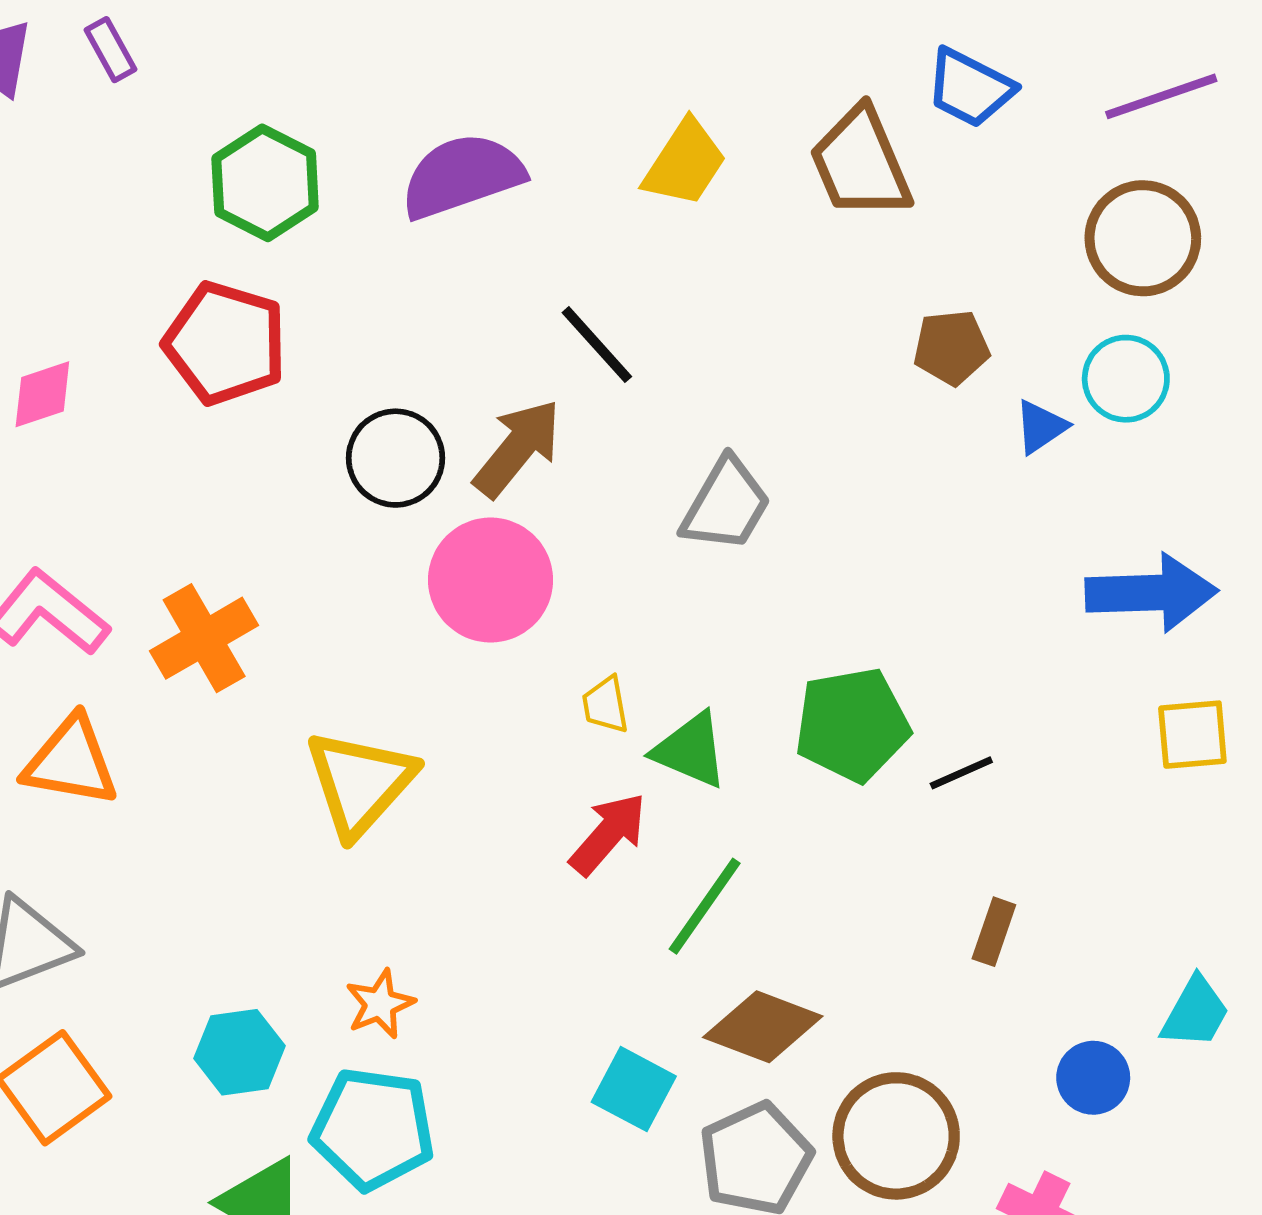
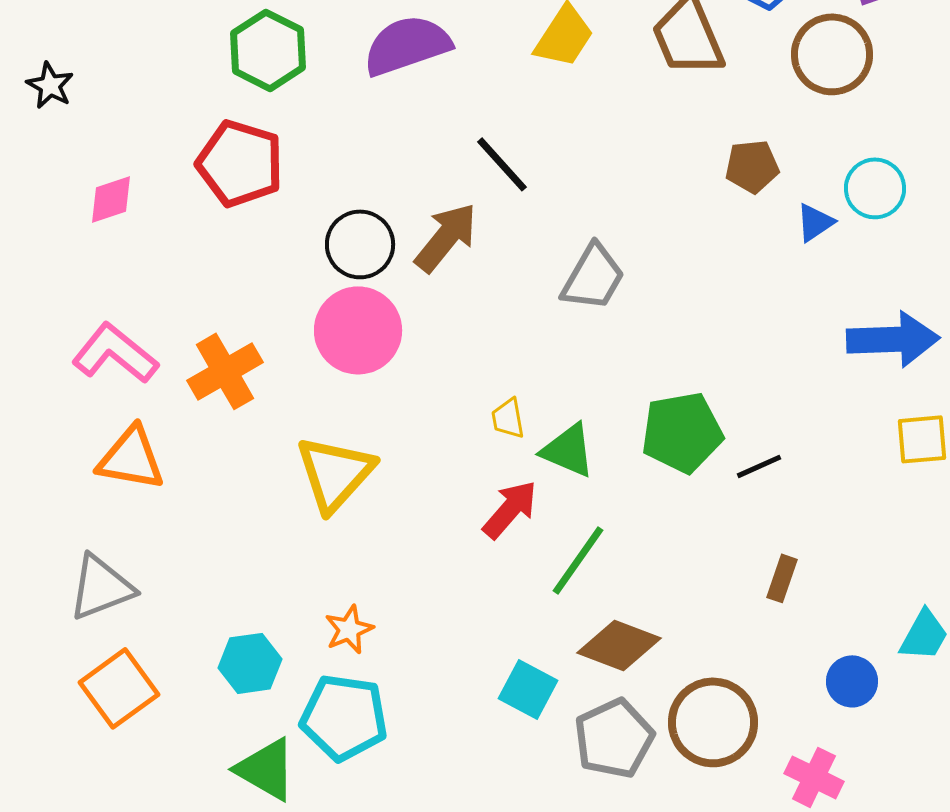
brown circle: (1143, 238) -> (832, 54), moved
pink circle: (491, 580) -> (358, 330), moved

